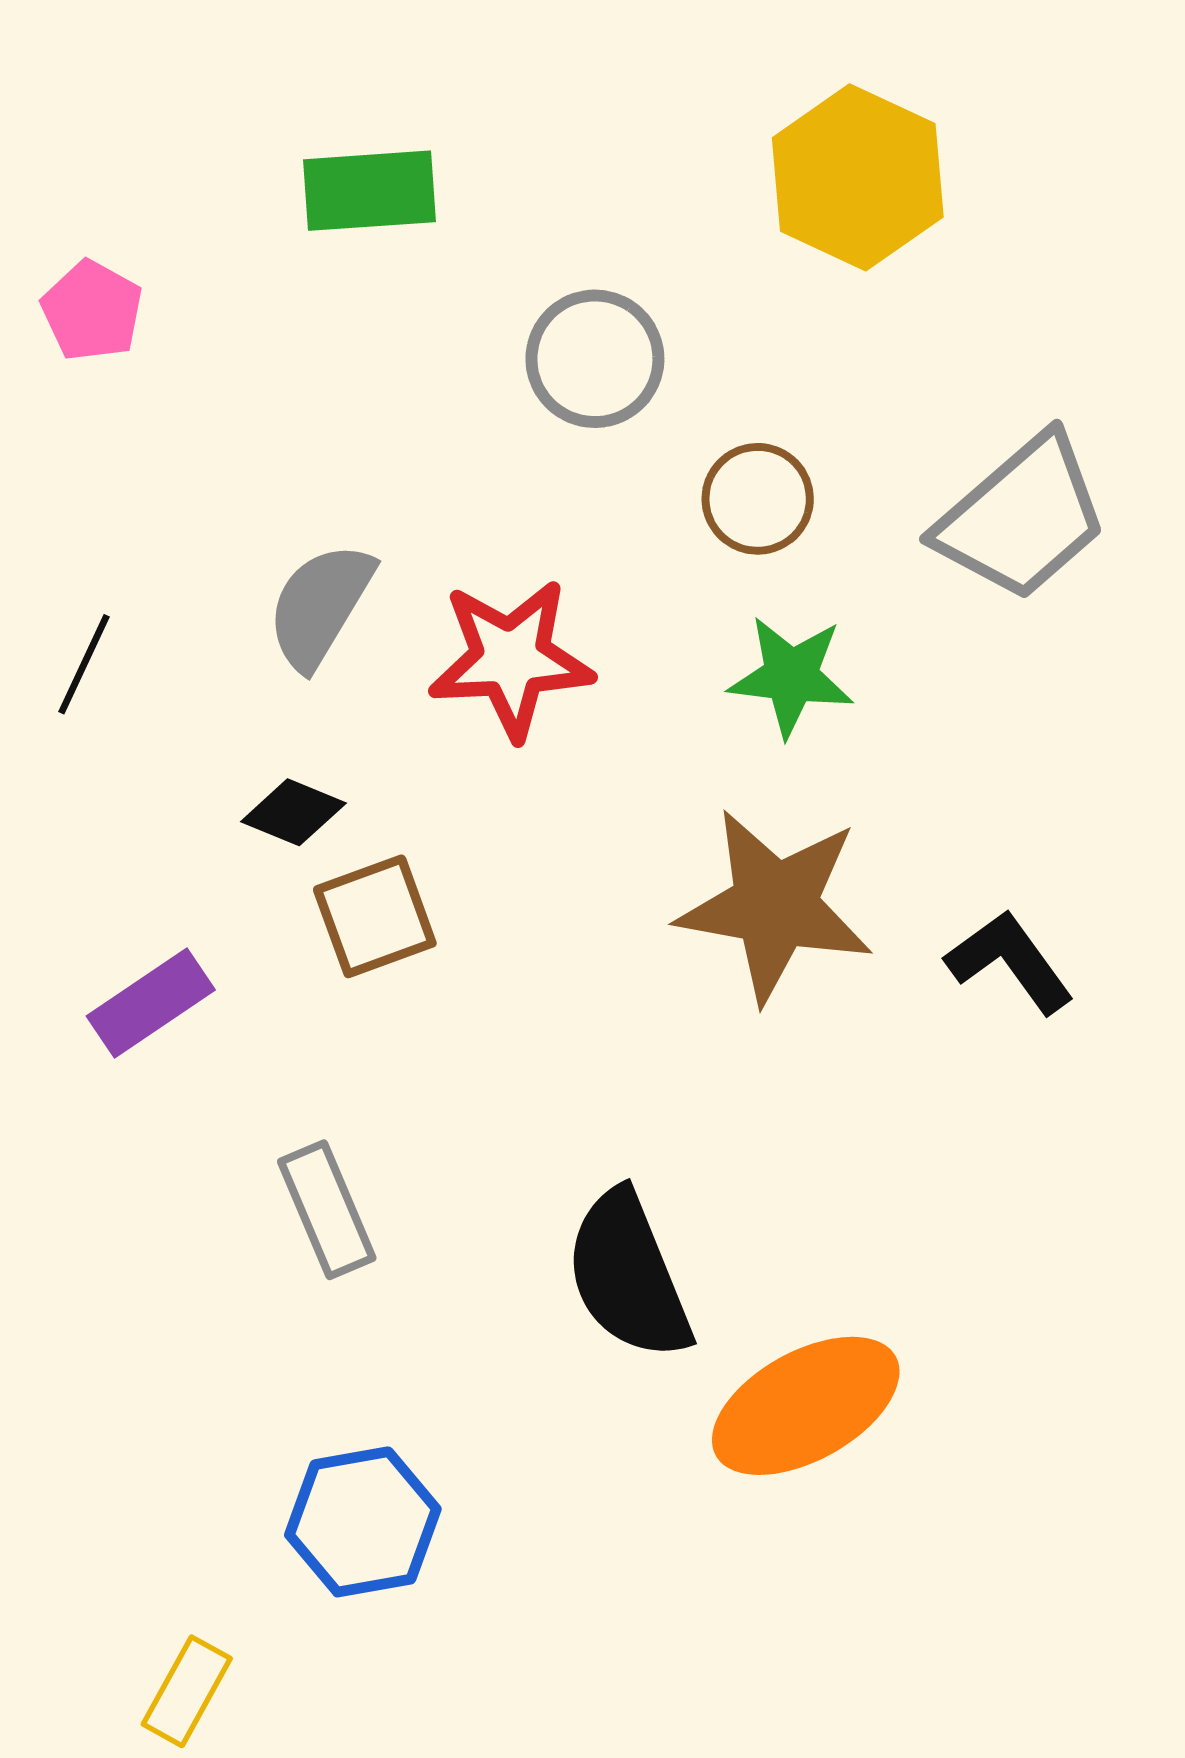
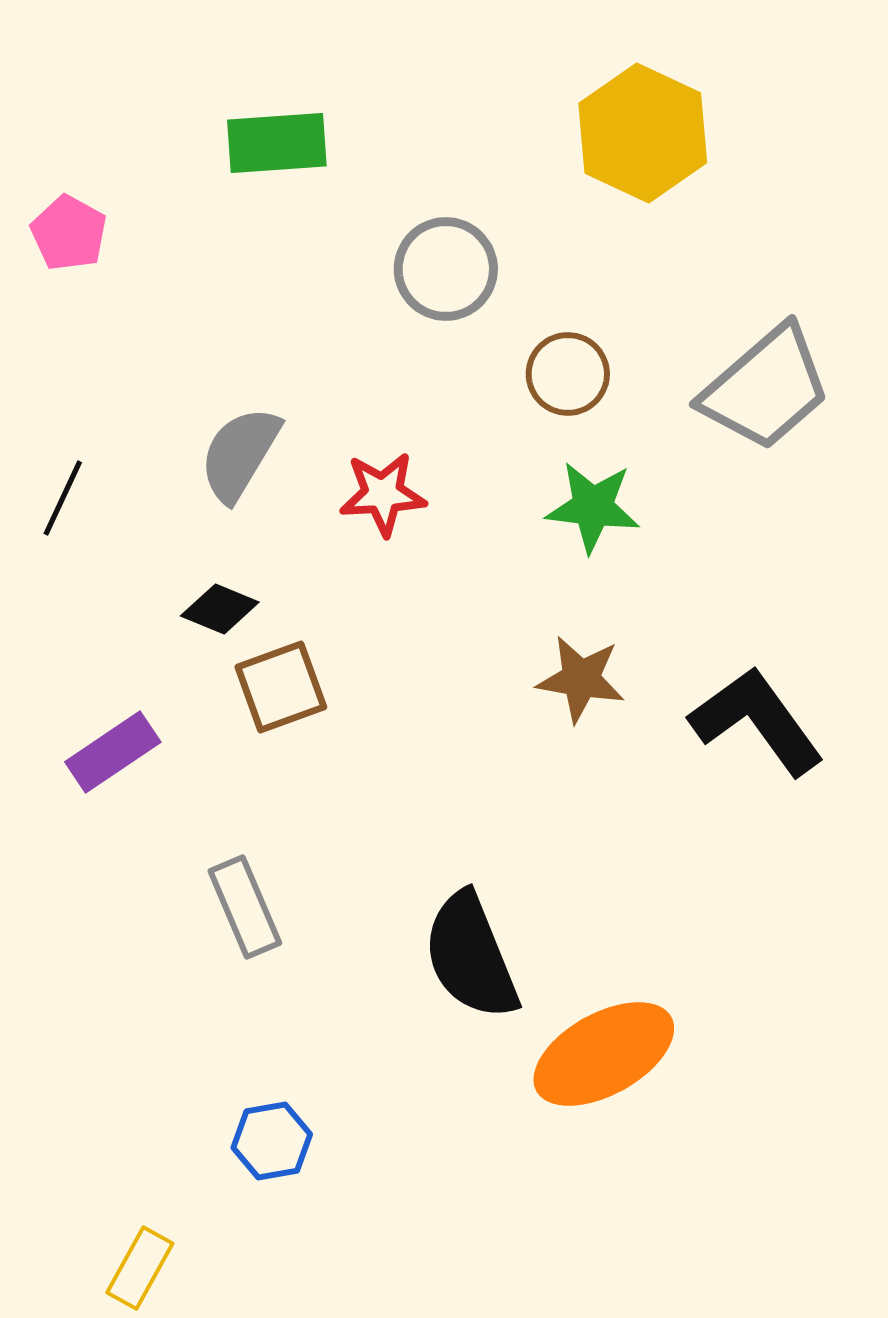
red star: (511, 659) -> (383, 494), size x0.7
brown star: (775, 906) -> (581, 679), size x0.6
black L-shape: (1010, 962) -> (757, 721), size x1.4
blue hexagon: (363, 1522) -> (272, 1141), size x0.7

